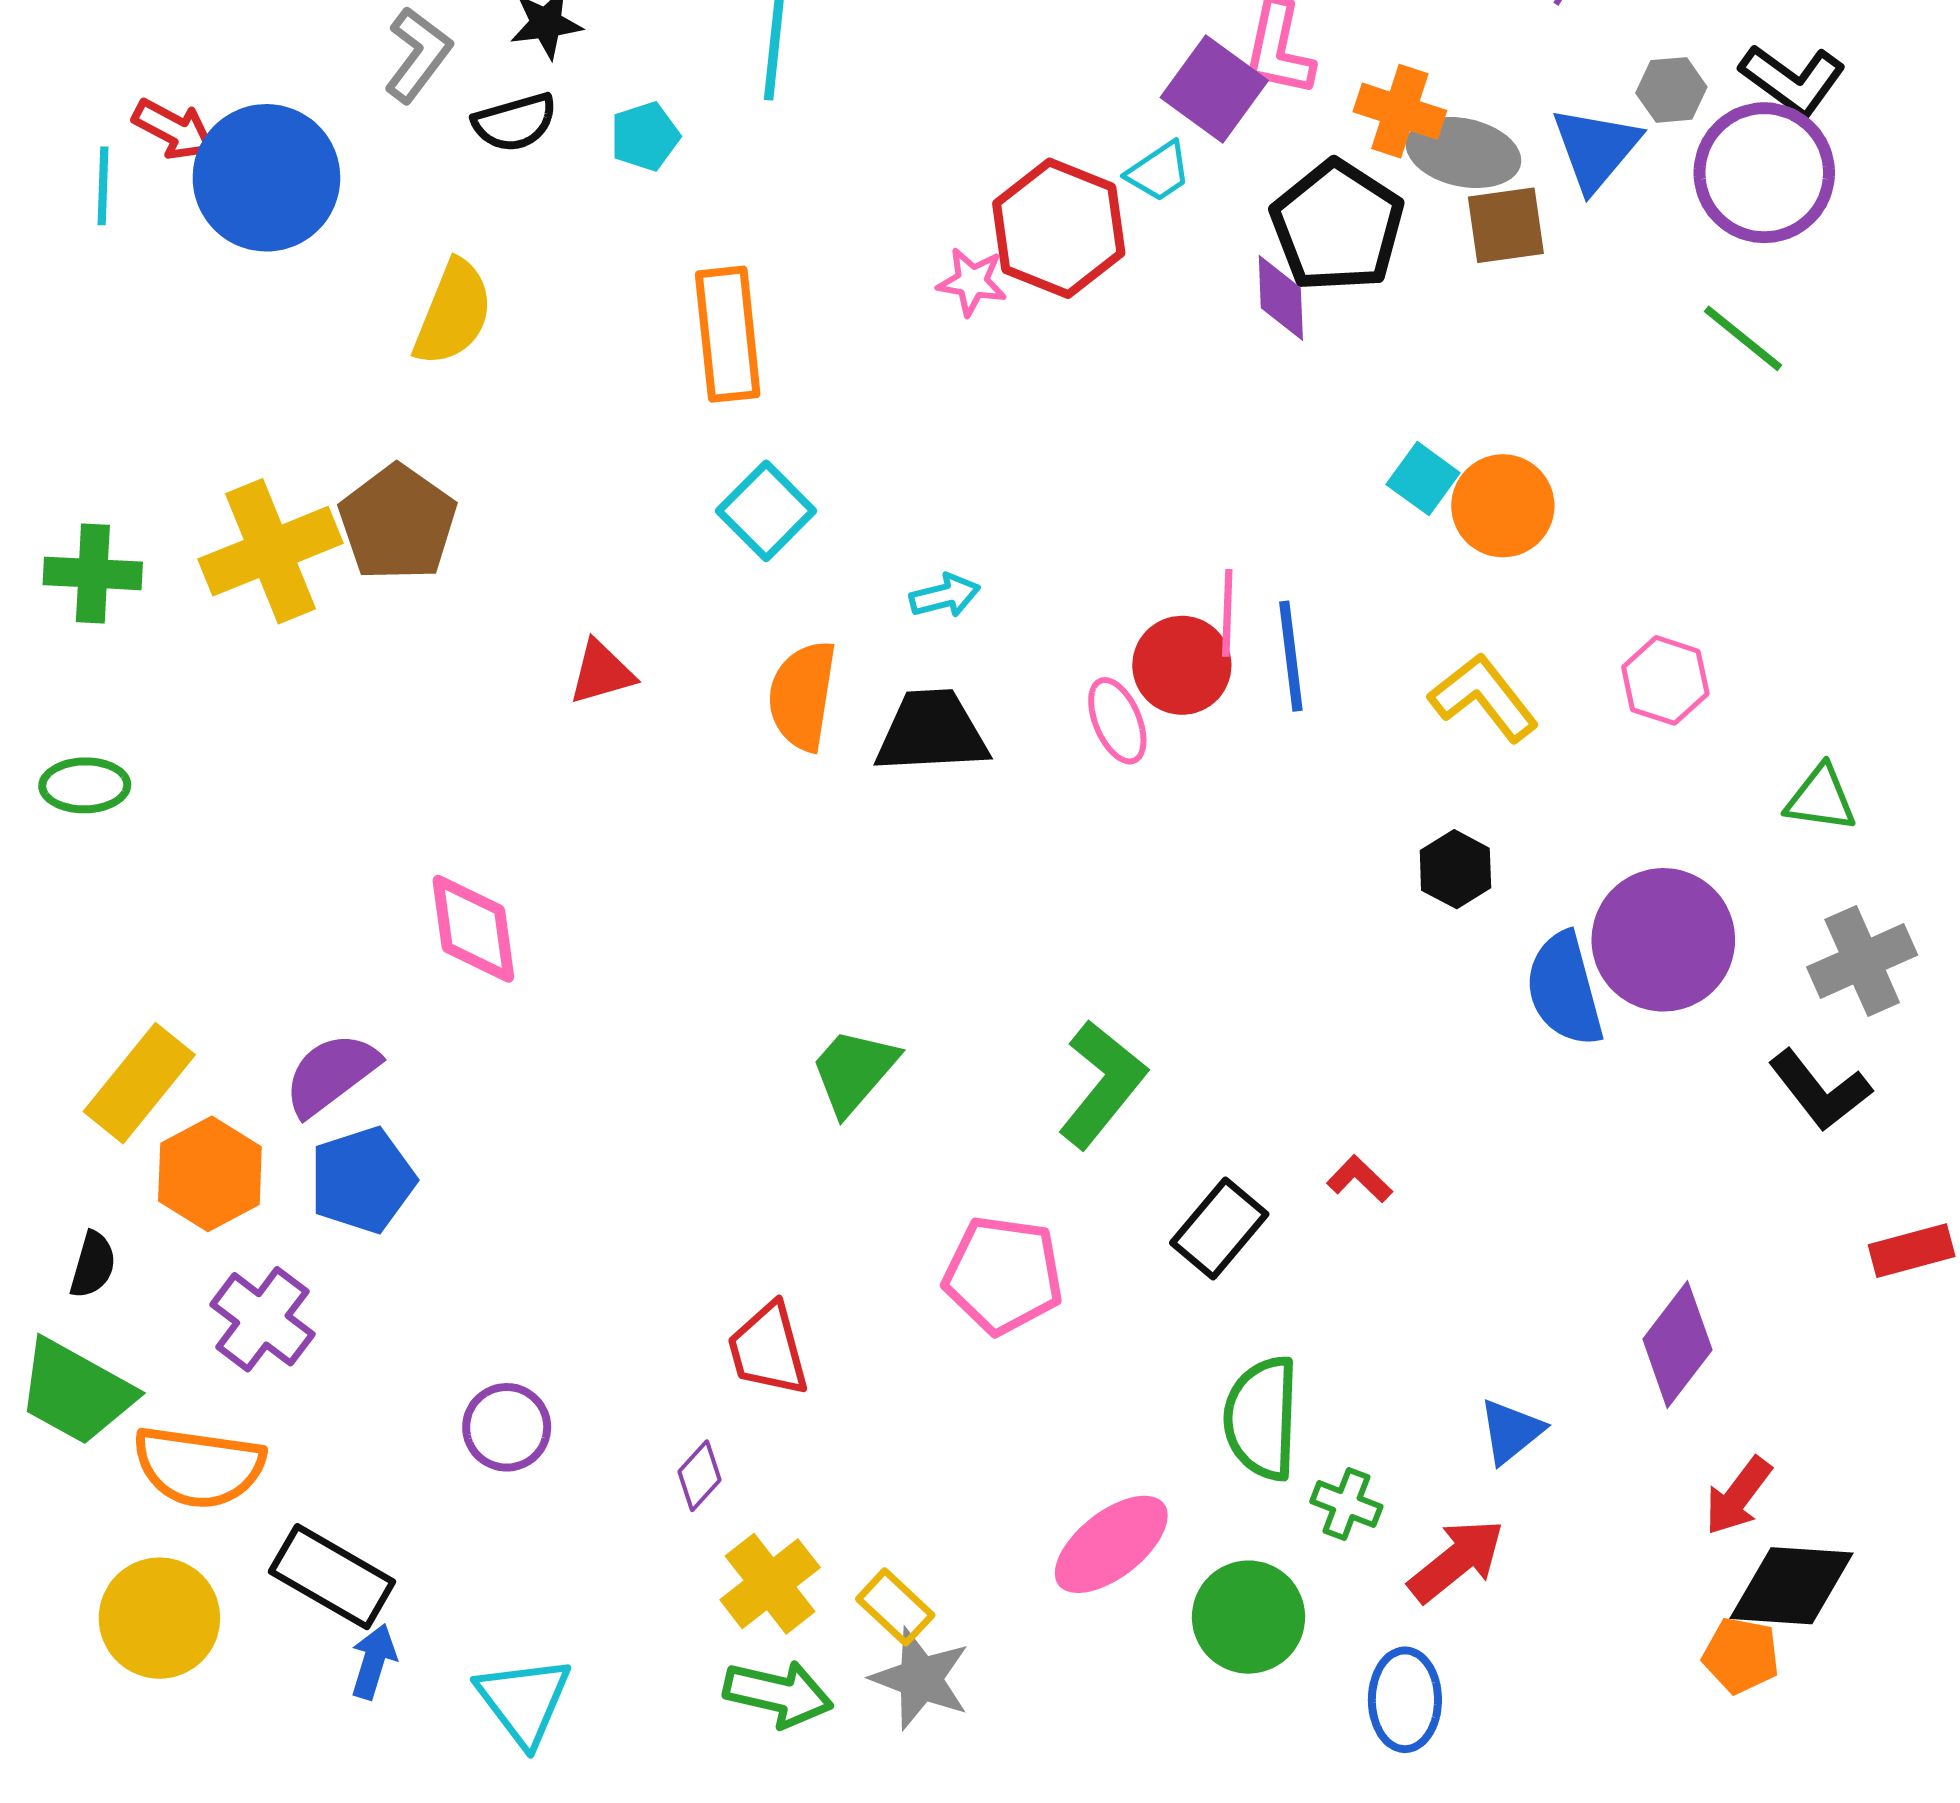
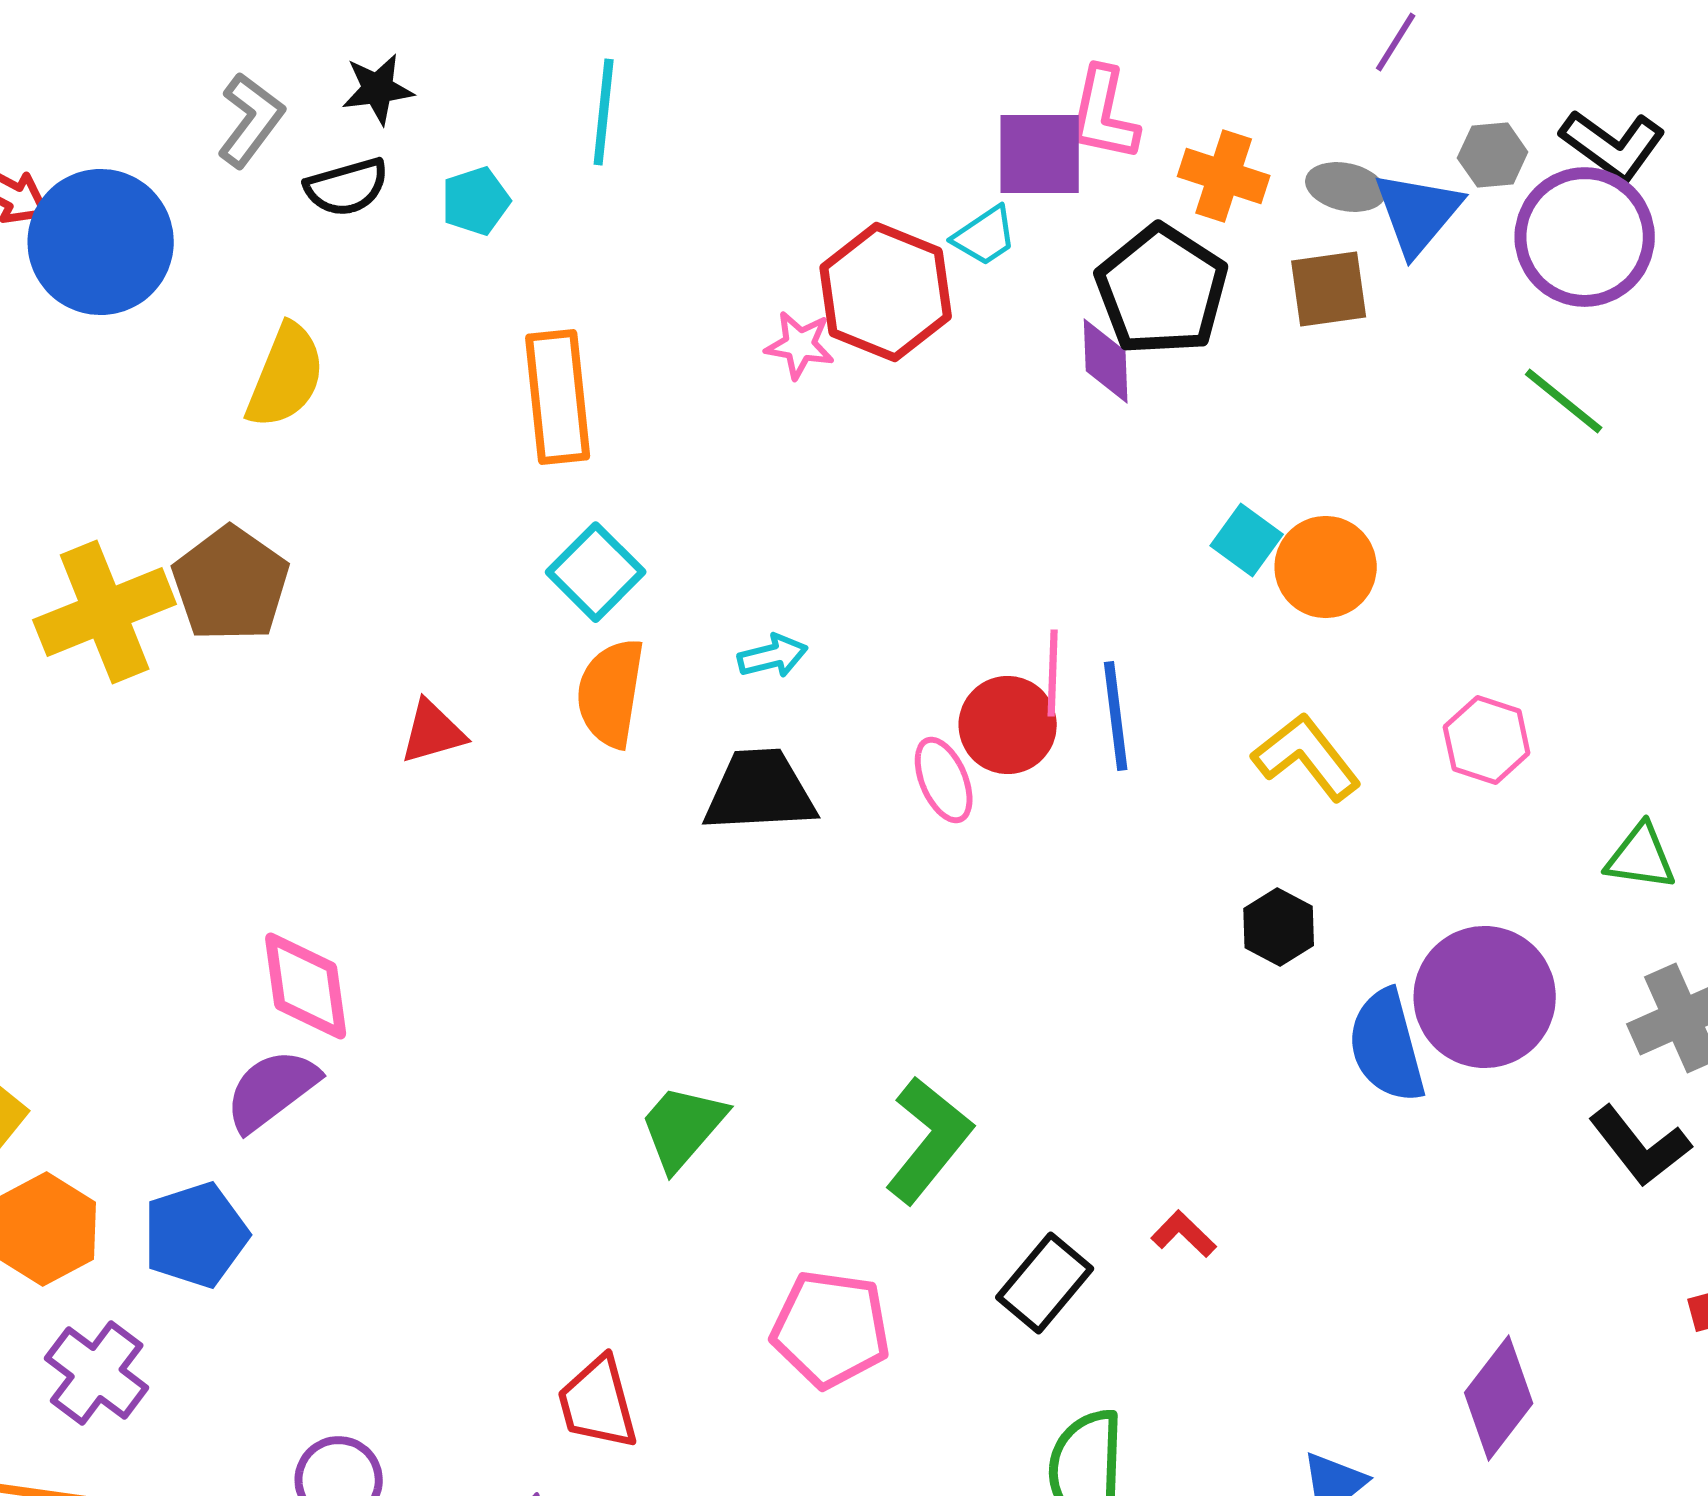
purple square: (1214, 89) -> (1040, 154), turned -36
gray ellipse: (1463, 153) -> (1346, 187), moved, size x0.7
orange semicircle: (802, 696) -> (611, 693), moved
purple semicircle: (331, 1074) -> (272, 1090), moved

